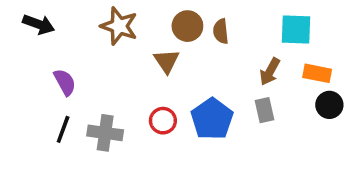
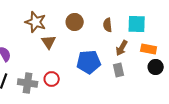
brown semicircle: (221, 31) -> (108, 25), moved
brown triangle: (166, 61) -> (49, 42), moved
blue pentagon: (212, 119) -> (89, 62), moved, turned 30
red circle: (163, 121) -> (52, 79), moved

